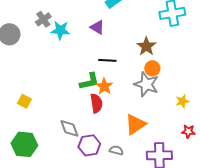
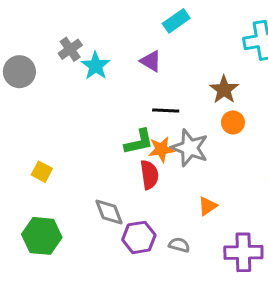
cyan star: (60, 30) -> (96, 66), turned 30
gray star: (146, 84) -> (190, 148), moved
orange star: (104, 86) -> (161, 149), turned 30
orange triangle: (135, 124) -> (208, 206), size x0.6

